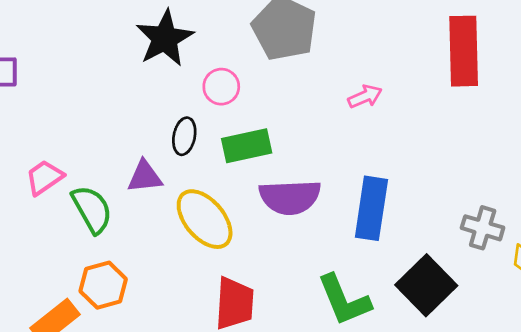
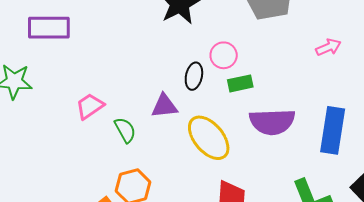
pink circle: (221, 87) -> (224, 55), moved
green rectangle: (247, 146) -> (240, 83), size x0.7
green semicircle: (92, 209) -> (125, 130), size x0.7

